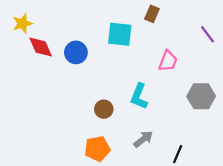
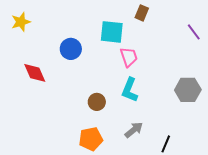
red diamond: (41, 47) -> (35, 73), moved
pink trapezoid: (168, 61) -> (129, 57), moved, turned -40

